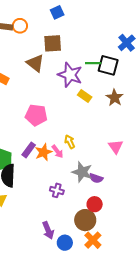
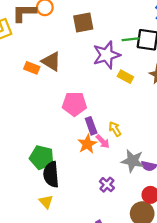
brown triangle: (35, 63) -> (51, 61), moved
purple star: (70, 75) -> (107, 55), turned -30
purple rectangle: (29, 150) -> (91, 126), moved, turned -49
purple cross: (57, 190) -> (107, 185), turned 32

